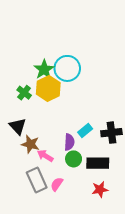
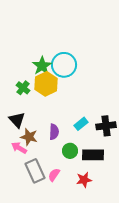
purple semicircle: (69, 142) -> (54, 132), moved
pink arrow: (45, 156) -> (19, 148), moved
red star: (100, 189) -> (84, 180), moved

